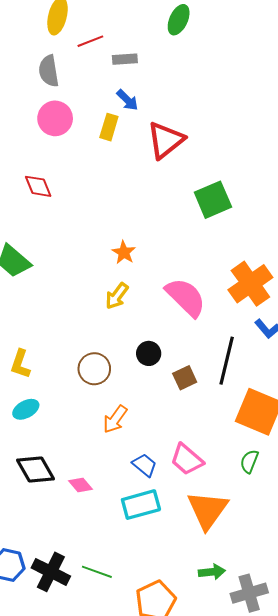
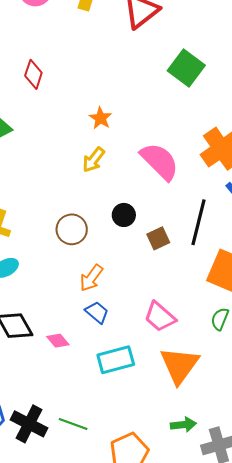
red diamond: (38, 186) -> (33, 74), moved, turned 40
green square: (213, 200) -> (186, 68), turned -30
blue trapezoid: (145, 465) -> (97, 312), moved

